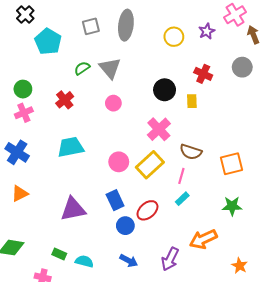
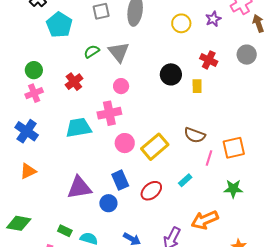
pink cross: (159, 129) -> (109, 113), moved, turned 30
pink line: (181, 176) -> (209, 158), moved
blue circle: (125, 226) -> (108, 203), moved

